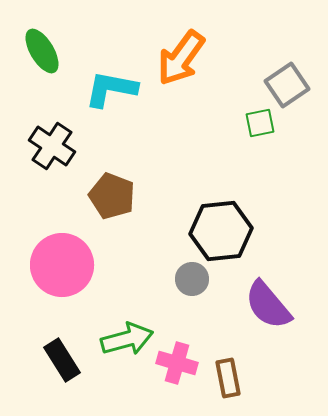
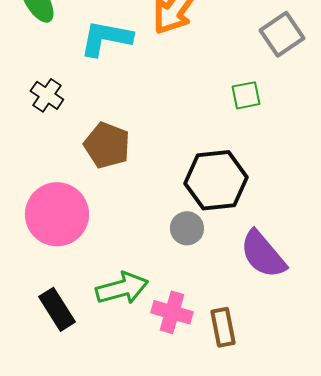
green square: (260, 123) -> (246, 95), moved
black cross: (52, 146) -> (47, 95), size x0.7

